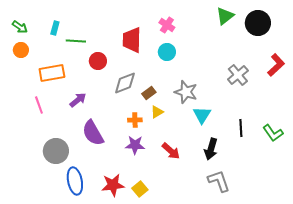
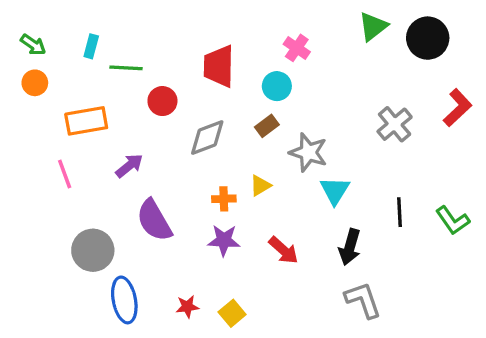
pink cross: (167, 25) -> (297, 48), moved
brown rectangle: (149, 93) -> (267, 126), moved
red star: (113, 185) -> (187, 307), size x0.6

